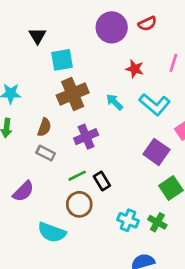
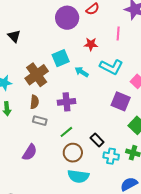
cyan square: (62, 60) -> (61, 58), moved
brown cross: (73, 94) -> (37, 75), moved
purple cross: (86, 137) -> (67, 102), turned 30
black rectangle: (102, 181) -> (97, 140), moved
cyan semicircle: (52, 232) -> (78, 176), moved

